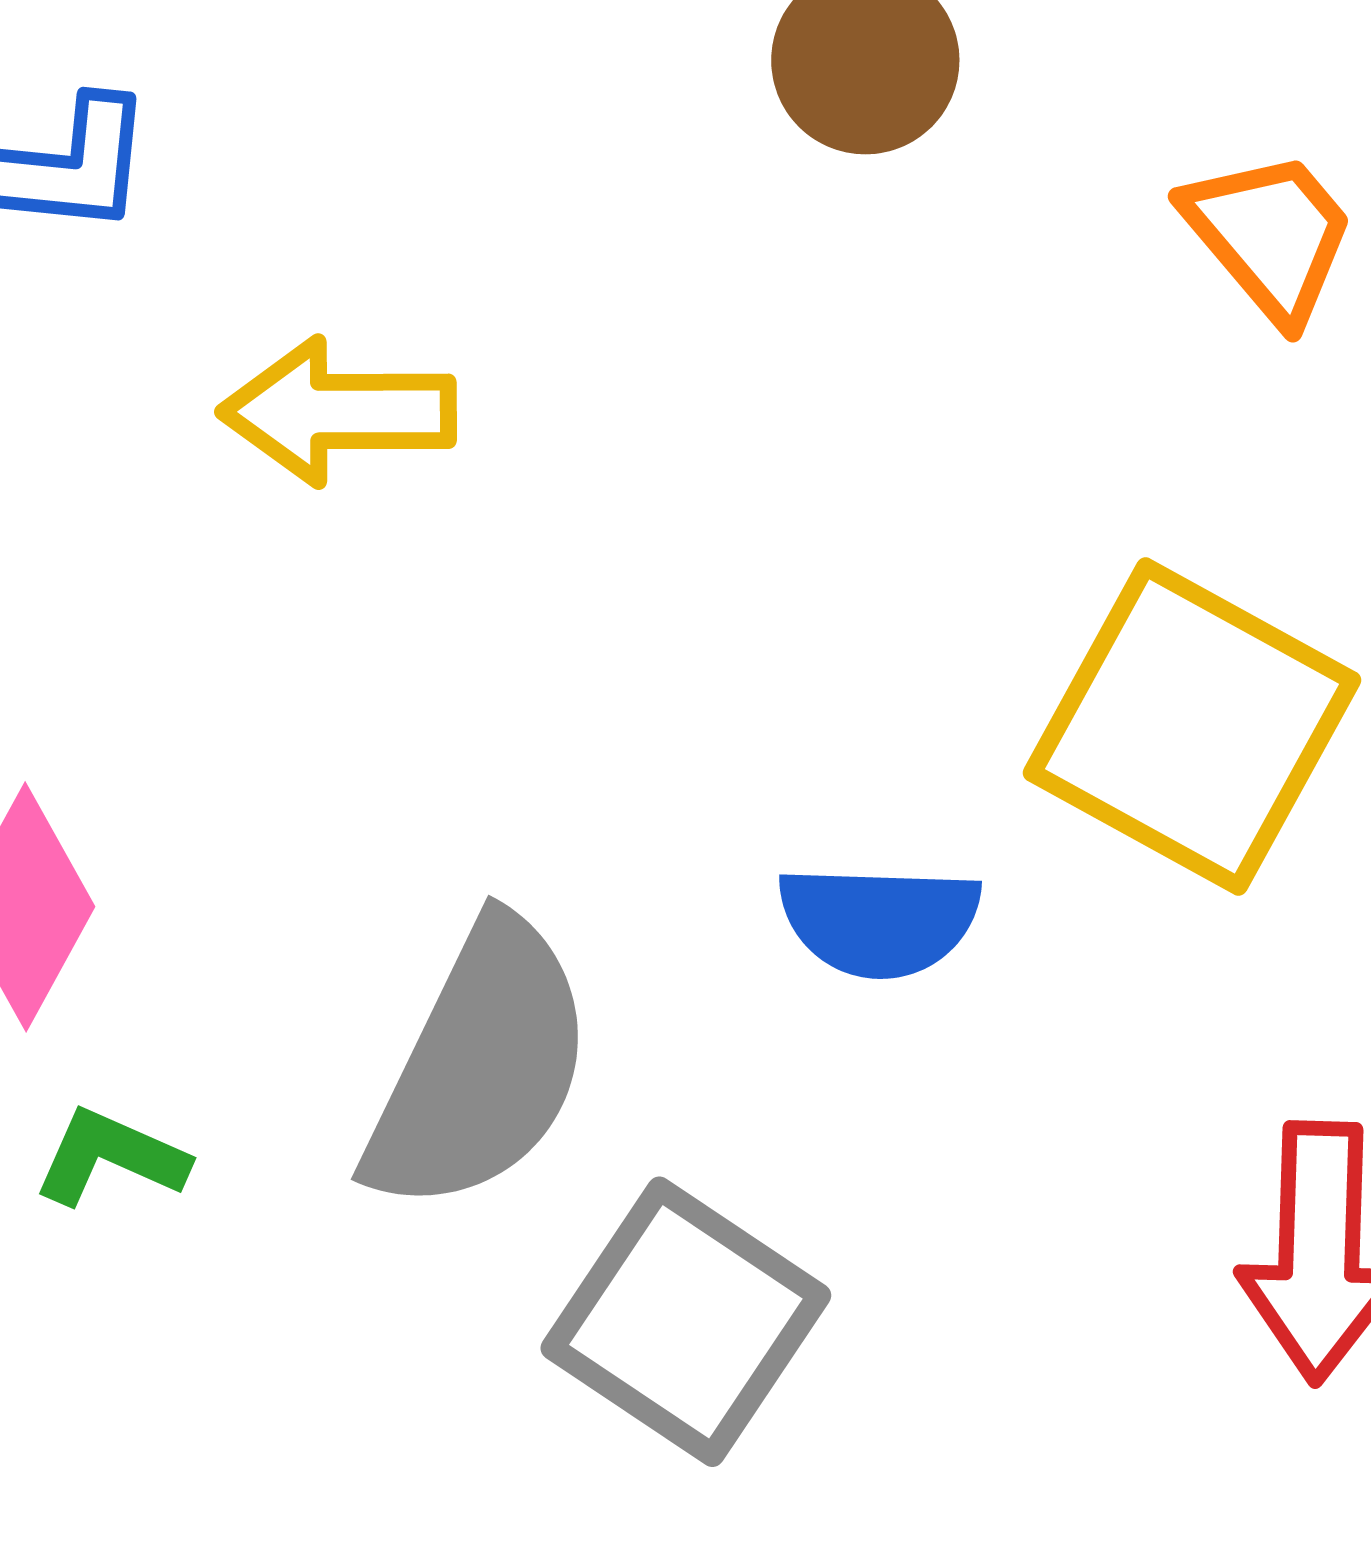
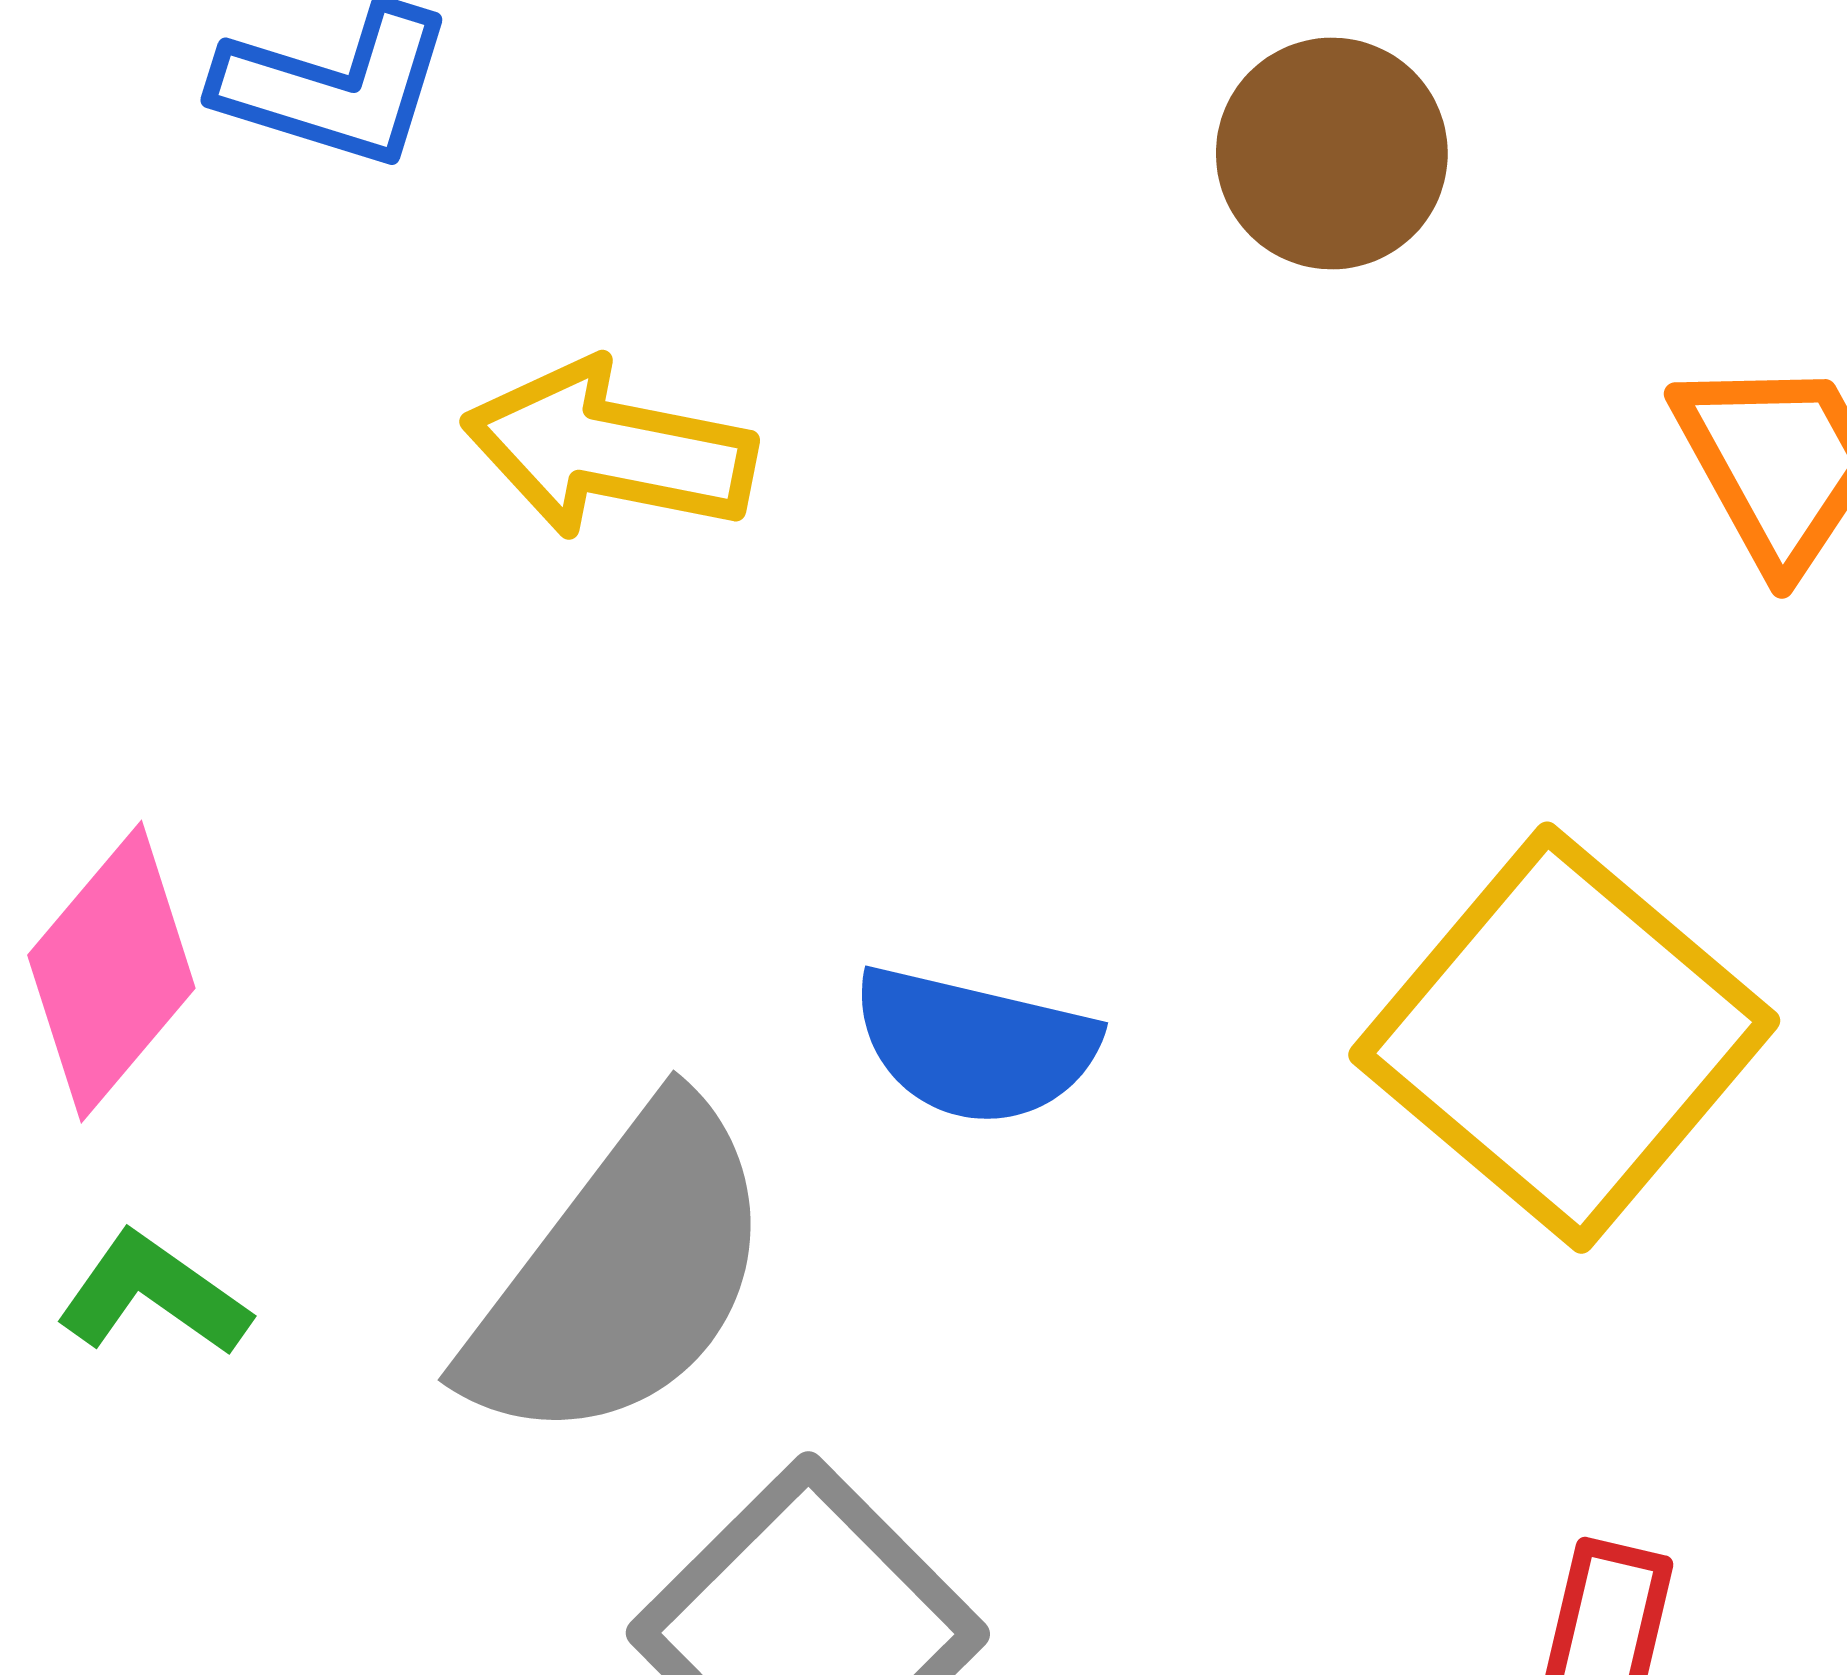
blue semicircle: (879, 921) -> (975, 1046), moved

